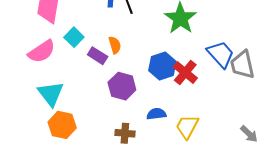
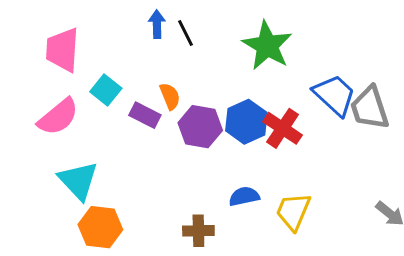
purple hexagon: (122, 86) -> (200, 127), moved

